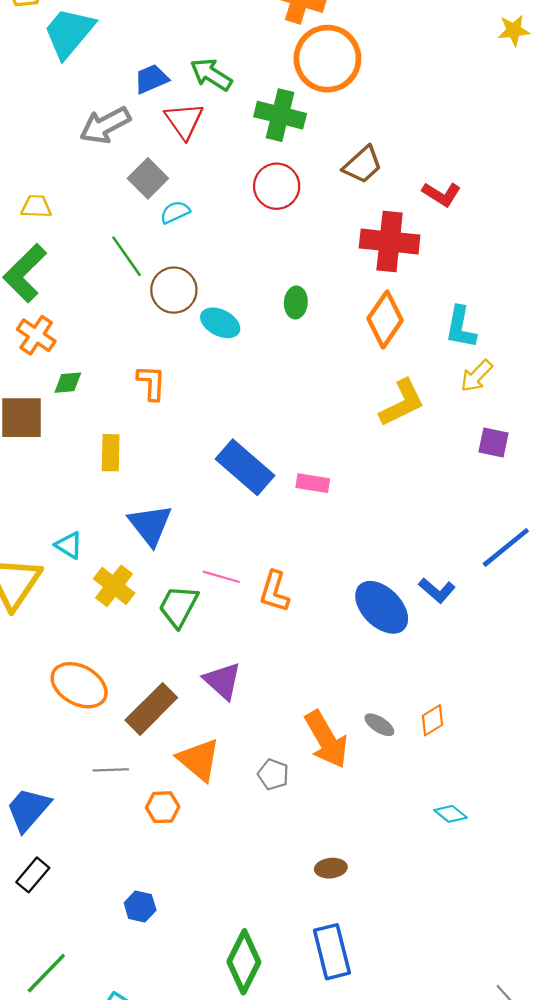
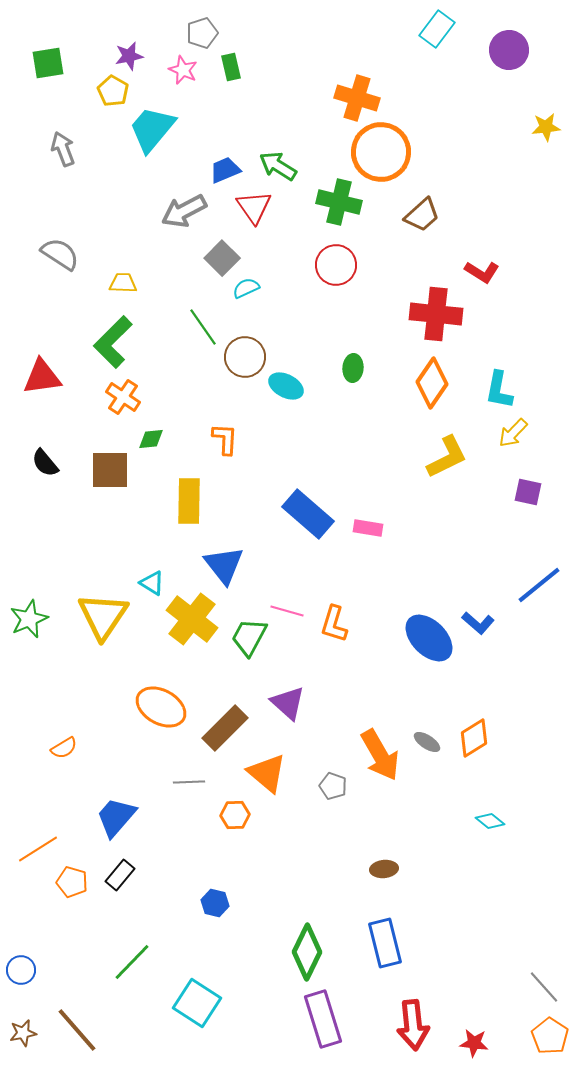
brown trapezoid: (362, 165) -> (422, 215), moved
yellow rectangle: (111, 453) -> (189, 501), size x1.4
yellow cross: (114, 586) -> (192, 619), size x1.4
orange diamond: (432, 720) -> (474, 738), size x1.4

